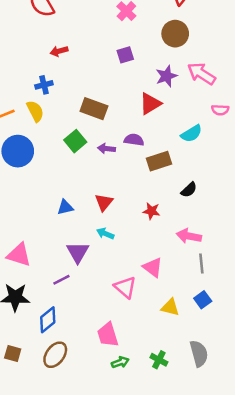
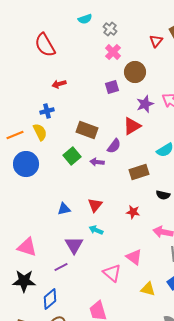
brown circle: (175, 34) -> (135, 72), moved
purple semicircle: (134, 140) -> (114, 146), moved, turned 119
black semicircle: (189, 190) -> (163, 195), turned 56

